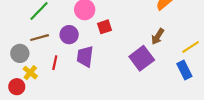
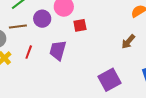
purple circle: (69, 35) -> (42, 19), moved
purple square: (142, 58) -> (110, 80), moved

